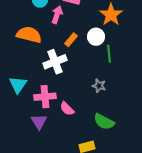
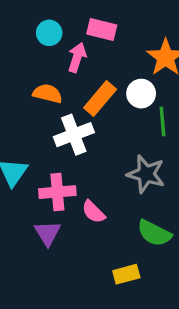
orange semicircle: (29, 35) -> (48, 94), moved, size x0.7
orange rectangle: (71, 40) -> (100, 99), size x1.5
gray star: (99, 86) -> (146, 174), size x1.6

